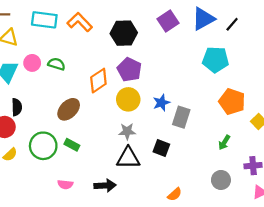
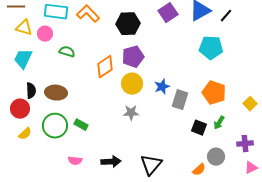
pink circle: (32, 63) -> (45, 34), moved
purple pentagon: (129, 70) -> (133, 57), turned 30
orange pentagon: (232, 102) -> (214, 93), moved
brown ellipse: (69, 109) -> (56, 93), moved, turned 50
black square: (161, 148) -> (199, 128), moved
black triangle: (128, 158) -> (151, 165), moved, turned -50
orange semicircle: (175, 194) -> (199, 170), moved

